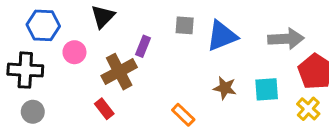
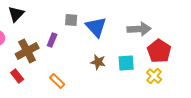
blue triangle: (222, 36) -> (96, 27), turned -50
purple rectangle: (143, 46) -> (52, 40), moved
orange rectangle: (183, 115) -> (57, 81), moved

